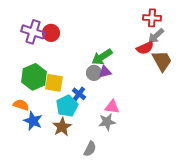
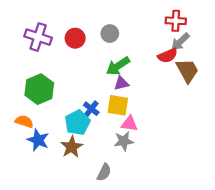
red circle: (51, 33) -> (75, 38), moved
gray circle: (94, 73) -> (110, 34), moved
yellow square: (54, 83) -> (118, 105), moved

